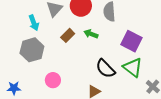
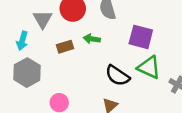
cyan arrow: (34, 23) -> (22, 41), turned 49
brown rectangle: (68, 35) -> (65, 47), turned 40

